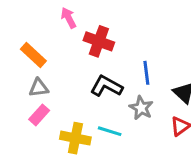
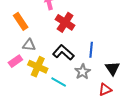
gray triangle: (39, 88) -> (29, 45), moved
yellow cross: (75, 138) -> (38, 67), moved

